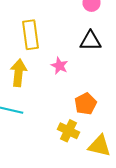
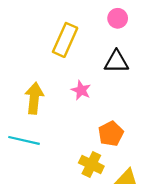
yellow rectangle: (30, 35) -> (65, 40), moved, turned 32

